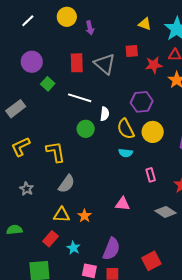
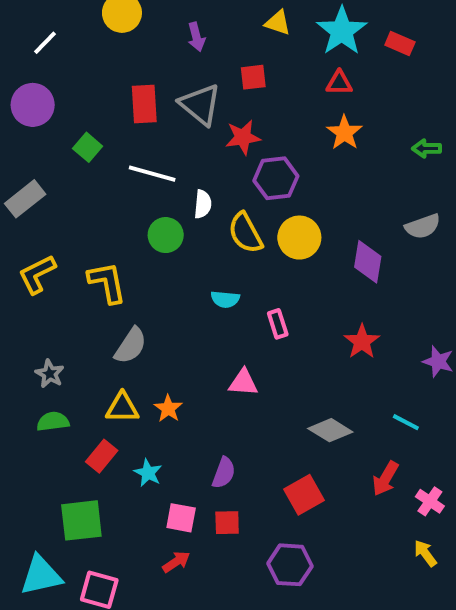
white line: (28, 21) -> (45, 43), moved
purple arrow: (90, 28) -> (196, 37), moved
purple circle: (32, 62) -> (33, 105), moved
red star: (154, 65) -> (243, 137), moved
cyan semicircle: (126, 153) -> (225, 299), moved
pink rectangle: (151, 175) -> (278, 324), moved
gray star: (27, 189) -> (50, 374), moved
gray diamond: (165, 212) -> (330, 430), moved
green semicircle: (14, 230) -> (53, 421), moved
purple semicircle: (111, 249) -> (224, 473), size x0.7

